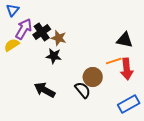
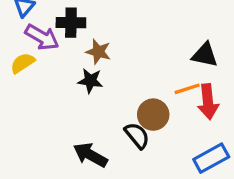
purple arrow: (24, 29) -> (42, 37), turned 90
black cross: (42, 32) -> (71, 23), moved, turned 36
black arrow: (45, 90) -> (90, 155), moved

